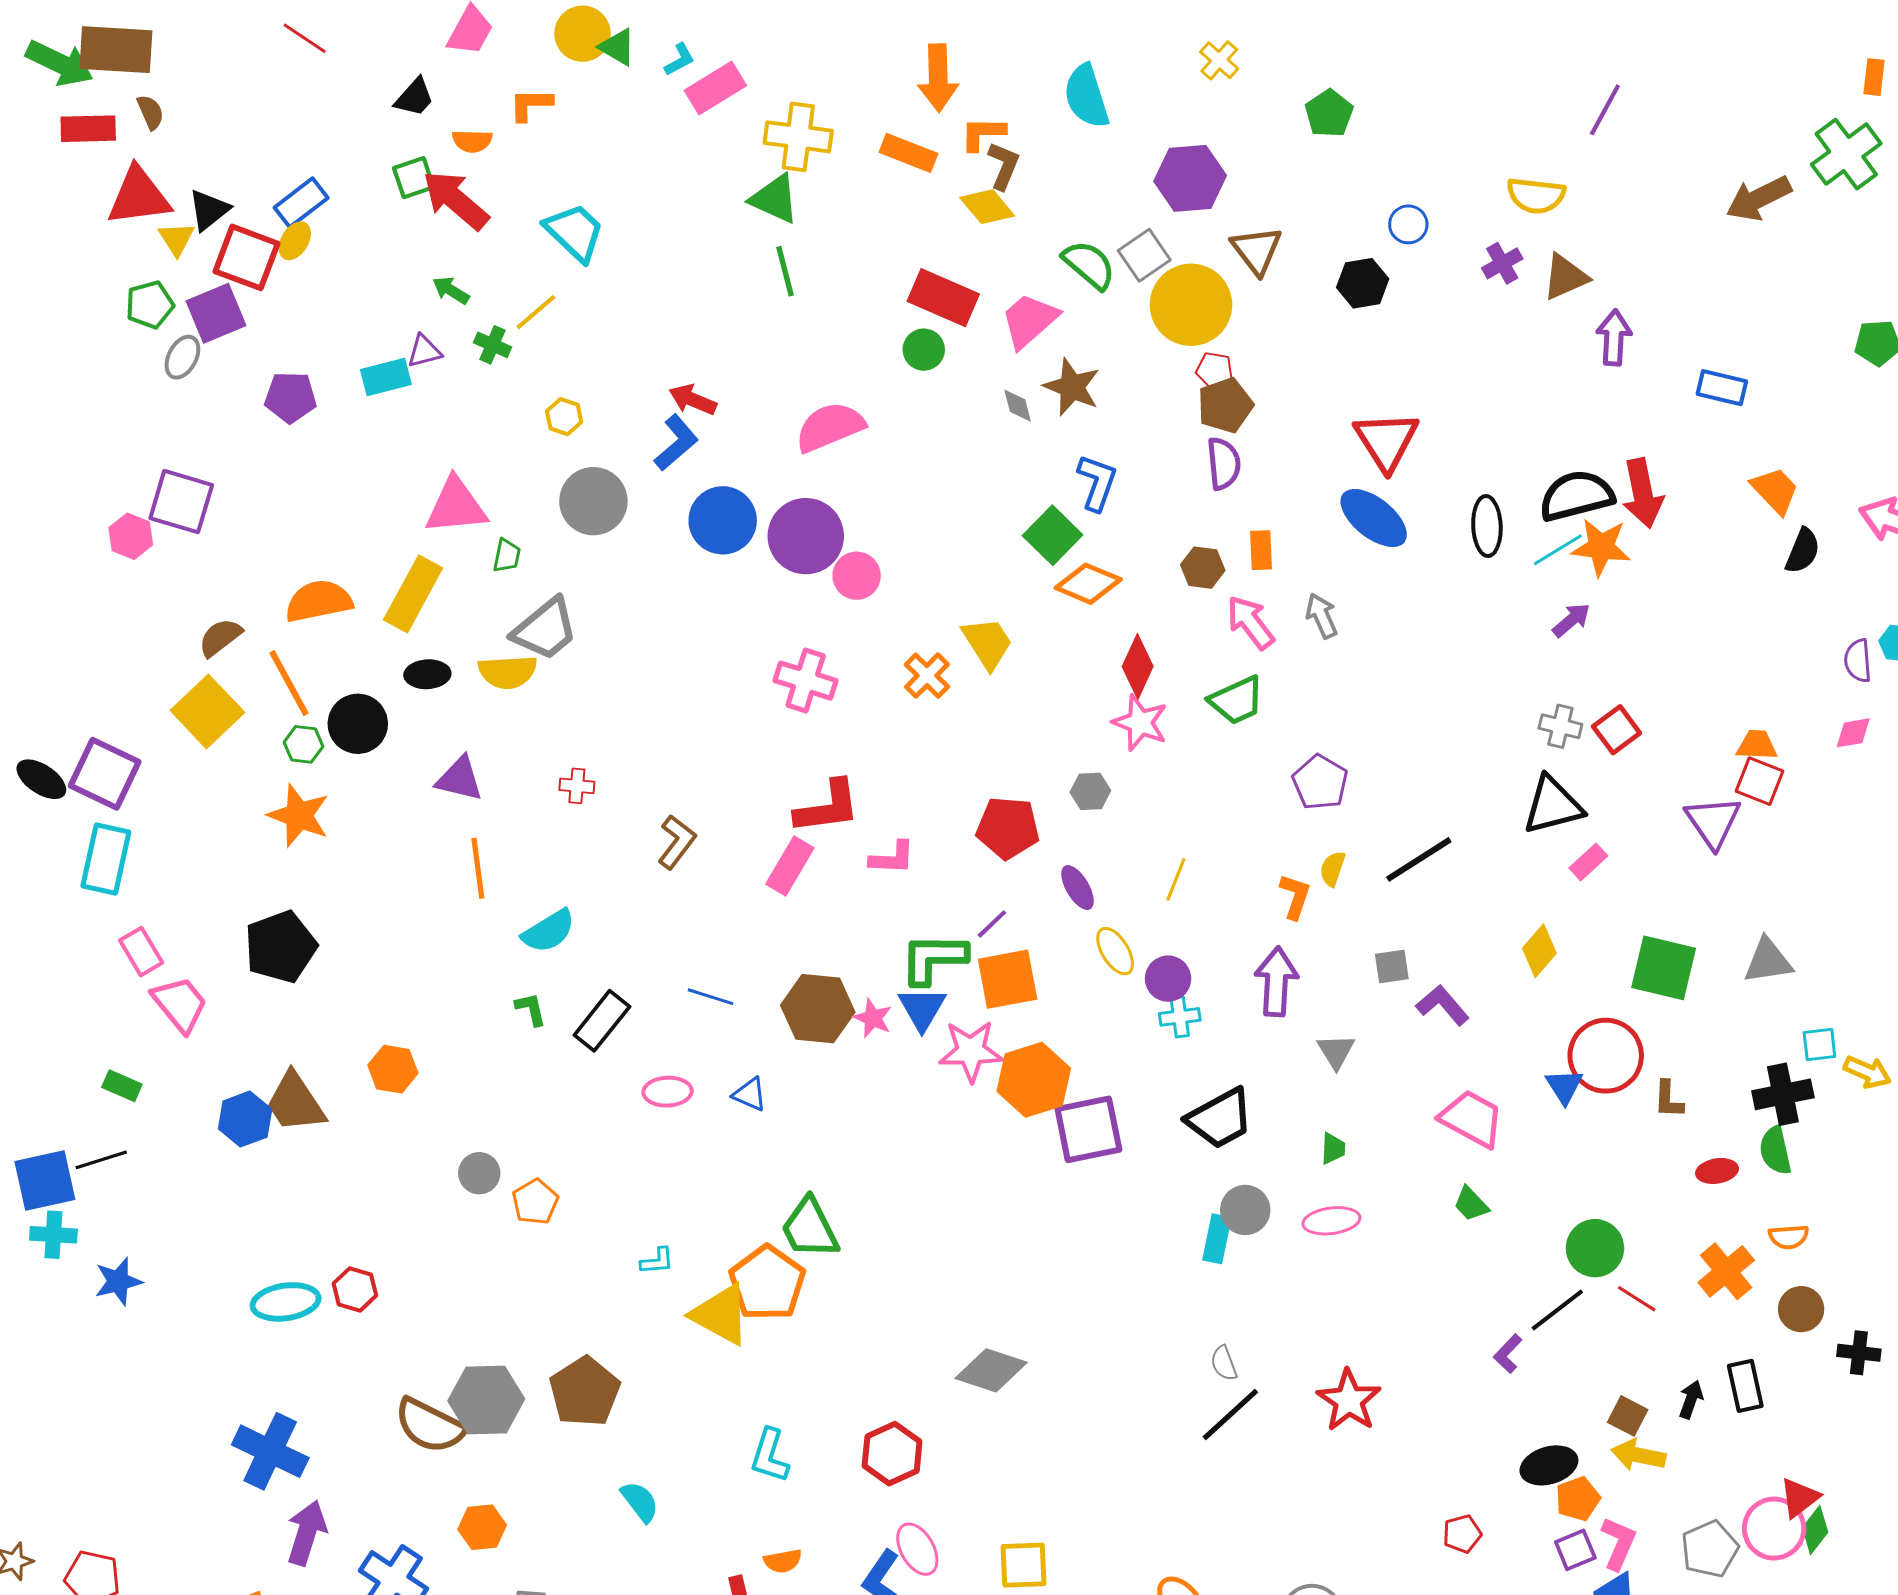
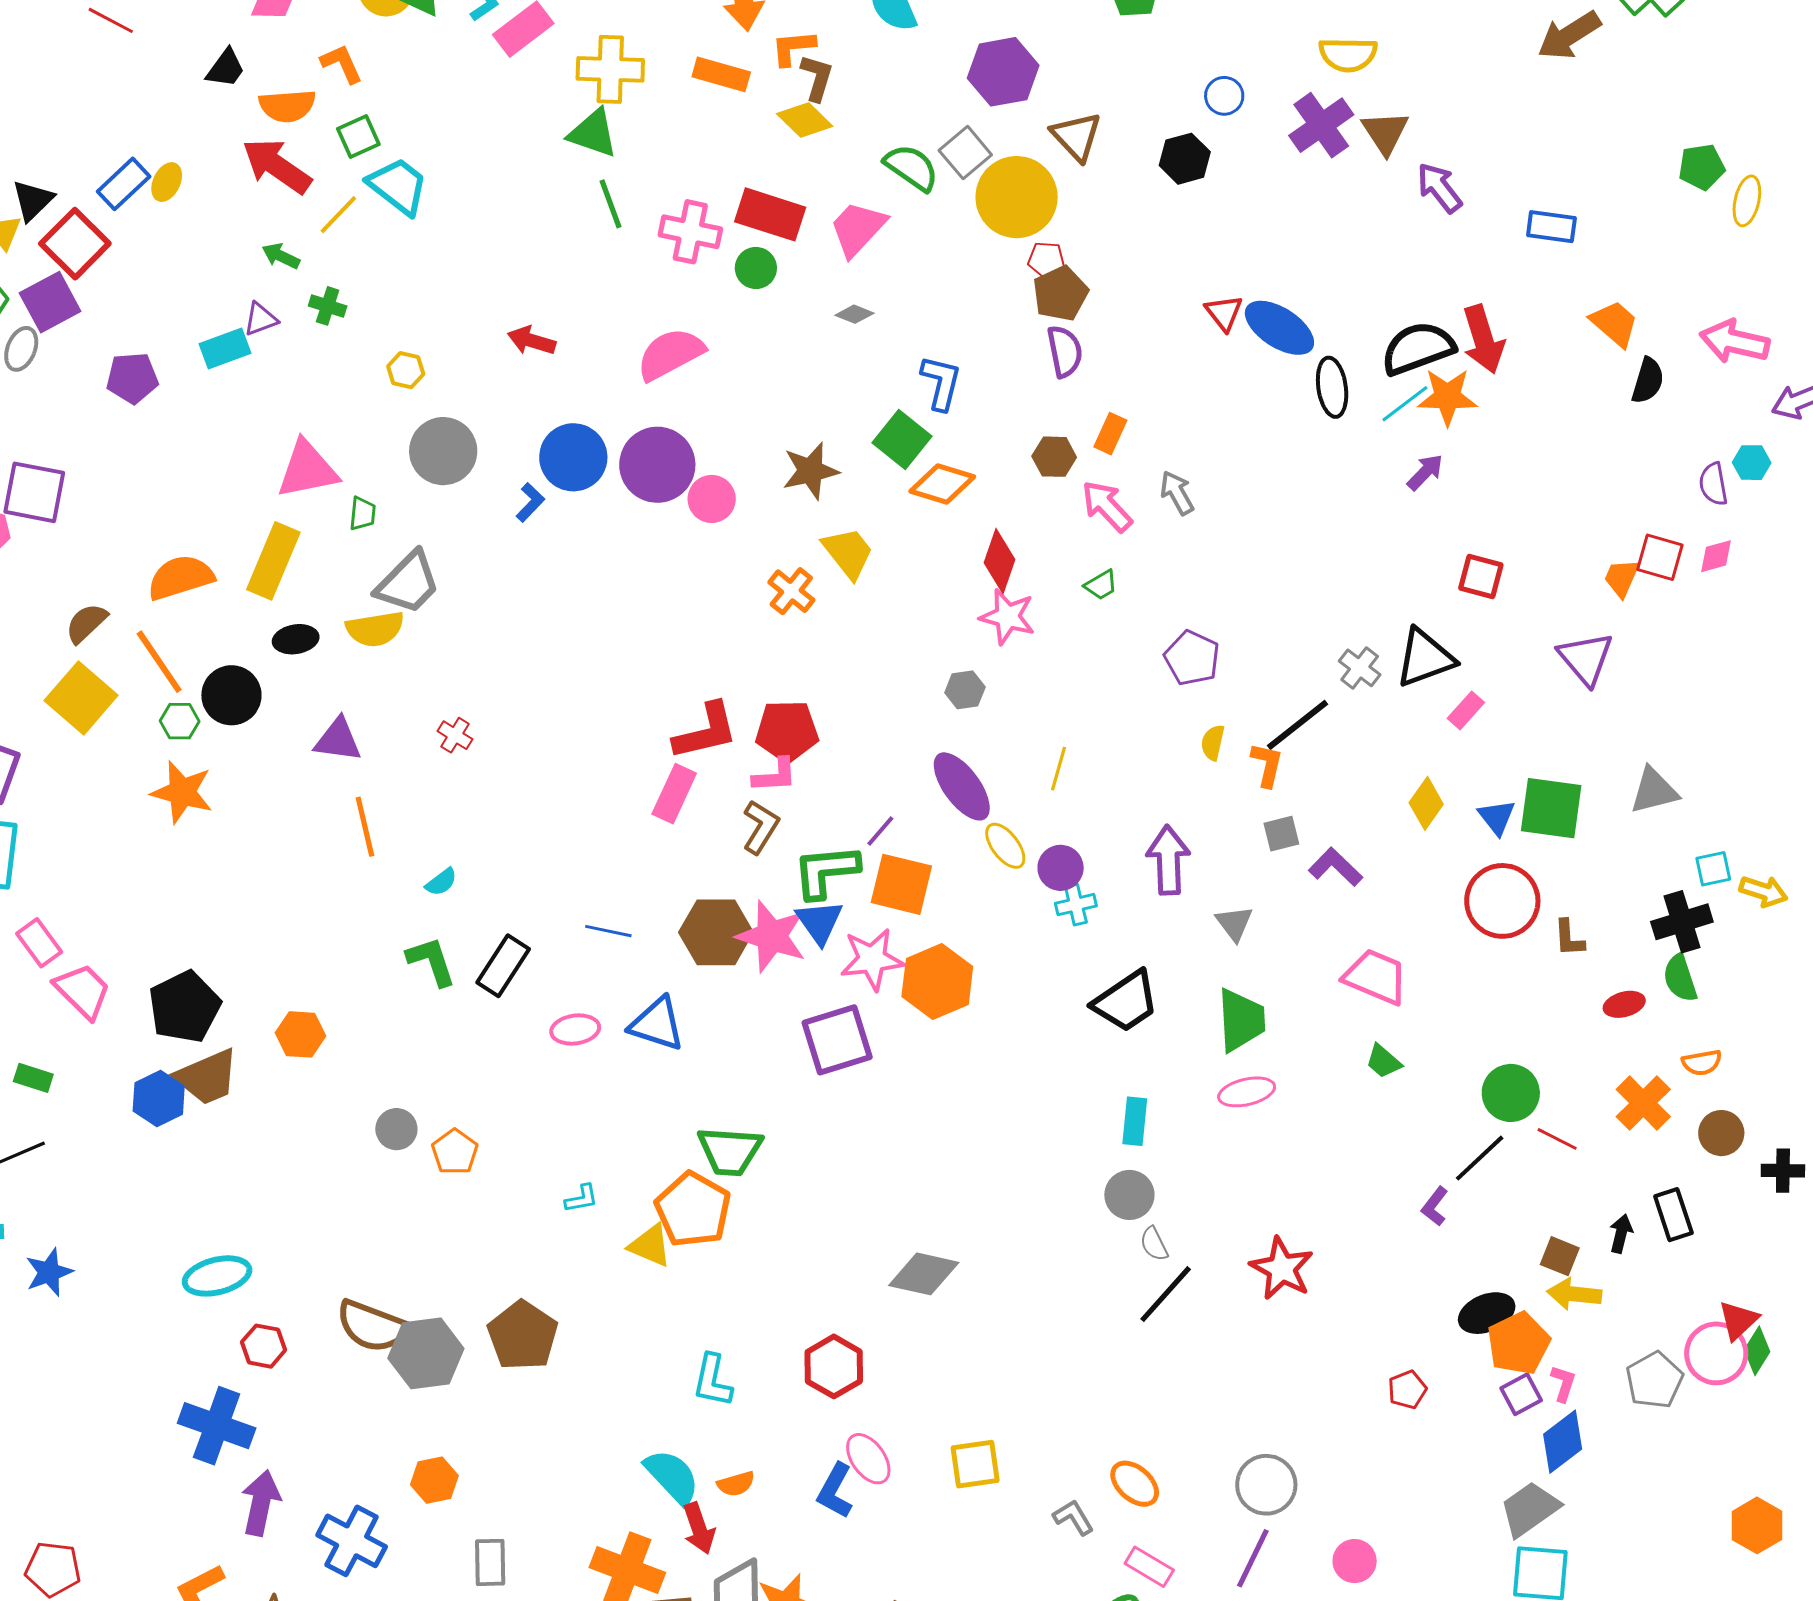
orange L-shape: (531, 104) -> (342, 64), turned 72
orange semicircle: (472, 141) -> (287, 106), size x1.4
green square: (414, 178) -> (358, 136), moved
yellow ellipse: (295, 241) -> (167, 182), moved
red square: (247, 257) -> (75, 244), turned 30
purple cross: (1502, 263) -> (1321, 125), size x1.6
brown triangle: (1565, 277) -> (1385, 132), turned -34
yellow line: (536, 312) -> (338, 215), moved
purple arrow: (1614, 338) -> (1439, 188), turned -36
brown star: (1072, 387) -> (811, 471), moved, turned -30
gray diamond: (1018, 406) -> (854, 314), turned -48
red triangle: (1386, 441) -> (1224, 313), size x0.6
blue L-shape: (676, 443) -> (530, 502), moved, size x0.7
blue ellipse: (1374, 518) -> (1279, 328), moved
orange rectangle: (1261, 550) -> (1110, 434), turned 33
pink cross: (806, 681) -> (690, 232), moved
green trapezoid: (1237, 700) -> (1101, 585), size x0.6
gray cross: (1560, 726) -> (1360, 668), moved, turned 30
red square: (1617, 730) -> (1481, 577), turned -33
orange trapezoid: (1757, 745) -> (1622, 578), turned -63
red square: (1760, 781) -> (1660, 557), moved
red cross: (577, 786) -> (455, 735), turned 32
red pentagon: (1008, 828) -> (787, 731), moved
brown L-shape: (677, 842) -> (761, 827), moved
purple ellipse: (1078, 888) -> (962, 786), size x1.6
orange L-shape: (1295, 896) -> (1267, 765), moved
cyan semicircle: (549, 931) -> (441, 882), size x0.6
black pentagon: (281, 947) -> (185, 1007), moved
orange square: (1008, 979) -> (901, 884), turned 30
green L-shape: (531, 1009) -> (431, 961), size x1.5
pink star: (873, 1018) -> (772, 936), size x1.8
blue triangle: (1564, 1086) -> (1497, 817), moved
blue triangle: (750, 1094) -> (657, 1024), size x1.6
brown trapezoid: (295, 1102) -> (207, 1077), turned -74
purple square: (1088, 1129) -> (837, 1040), moved
green trapezoid: (1333, 1149) -> (1241, 1020), size x2.0
gray circle: (1245, 1210) -> (1129, 1195), moved
green trapezoid: (810, 1228) -> (730, 1151), turned -54
red hexagon: (355, 1289) -> (264, 1346), moved
yellow triangle: (721, 1315) -> (650, 1246), size x0.7
brown semicircle: (430, 1426) -> (372, 1326), moved
orange pentagon: (1578, 1499) -> (1518, 1343), size x1.4
cyan semicircle: (640, 1502) -> (672, 1477), moved, size x1.4
pink L-shape: (1618, 1543) -> (1563, 1383), size x0.7

